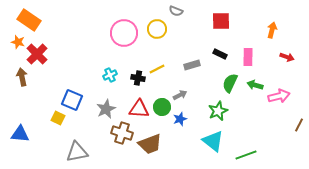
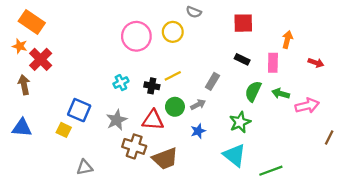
orange arrow: (272, 30) -> (287, 40), moved
gray rectangle: (192, 65) -> (212, 81), moved, turned -42
green circle: (162, 107) -> (175, 107), moved
blue triangle: (20, 134) -> (22, 128), moved
gray triangle: (77, 152) -> (85, 167), size x0.7

